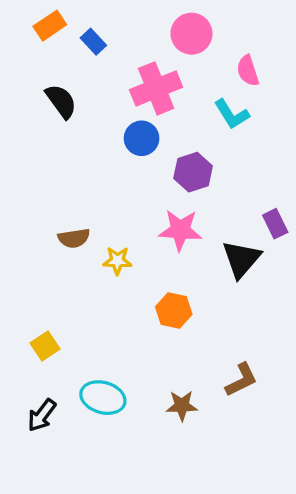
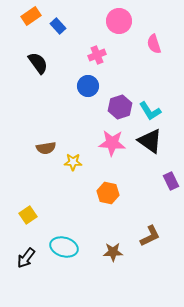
pink cross: (156, 88) -> (97, 55), size x0.6
cyan L-shape: (232, 114) -> (150, 111), moved
purple rectangle: (275, 224) -> (171, 181), moved
black triangle: (241, 259) -> (150, 141), moved, turned -36

